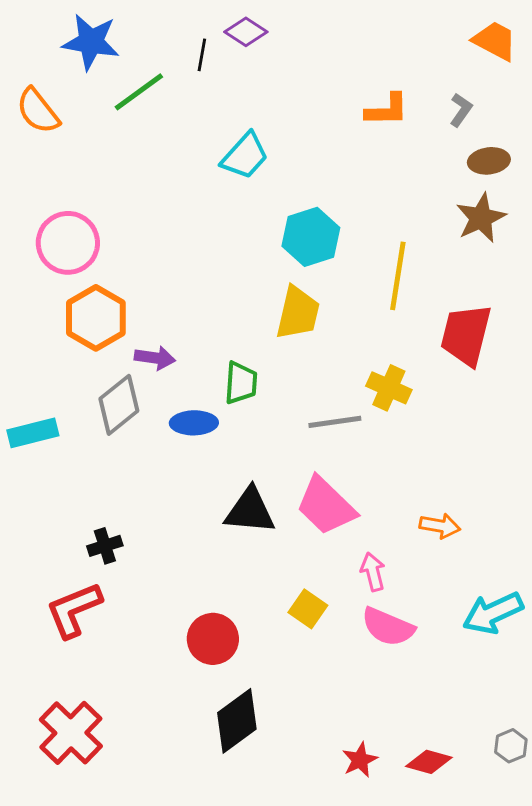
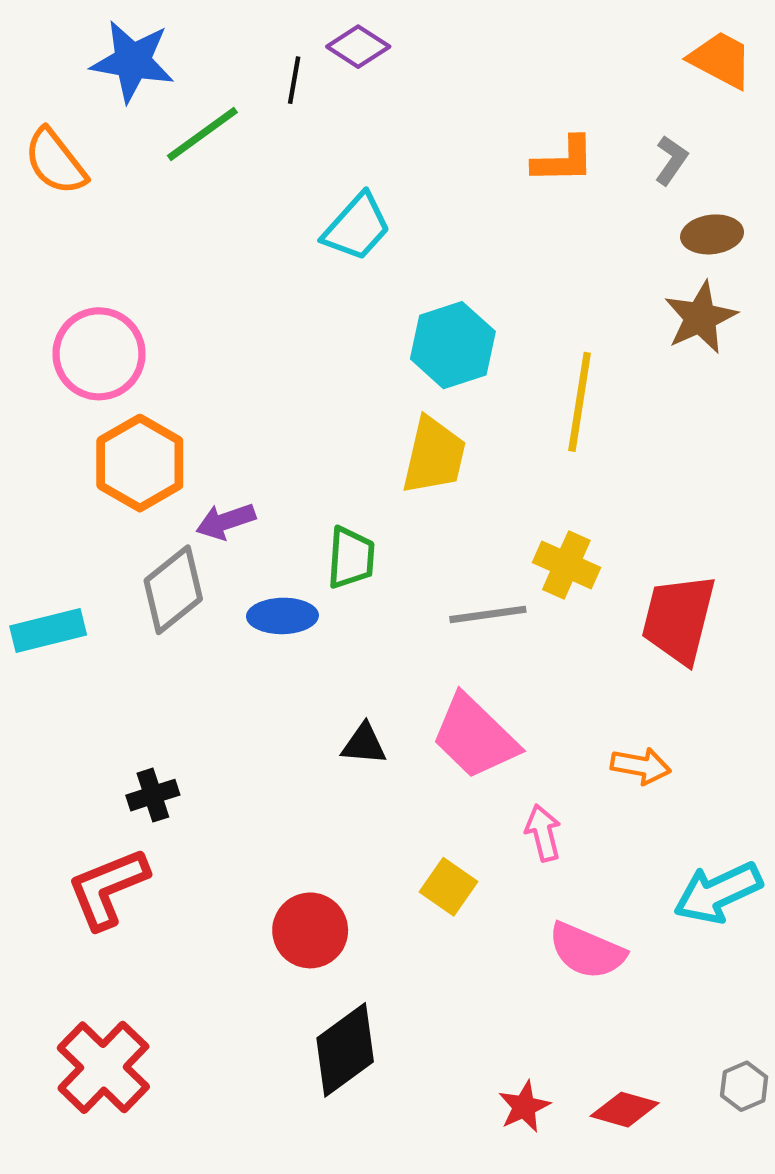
red trapezoid: (466, 335) -> (679, 619), moved
purple arrow: (155, 358) -> (226, 521), turned 153
black triangle: (250, 511) -> (364, 744), size x0.6
pink semicircle: (388, 627) -> (587, 951), moved

